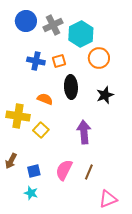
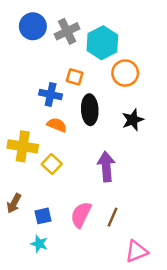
blue cross: (36, 61) -> (51, 95), moved
orange square: (59, 61) -> (75, 77), turned 32

